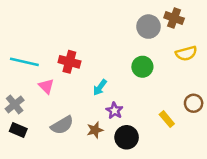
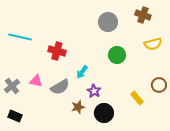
gray circle: (148, 27) -> (108, 22), moved
cyan line: (24, 62) -> (20, 37), moved
pink triangle: (46, 86) -> (36, 81), moved, turned -32
gray semicircle: (62, 125) -> (60, 87), moved
black rectangle: (18, 130) -> (15, 116), moved

